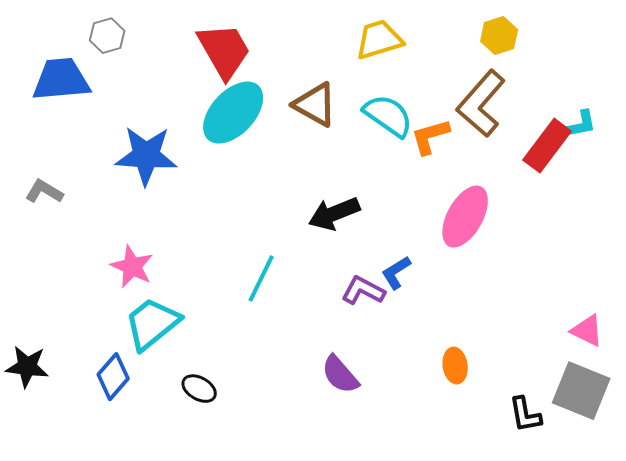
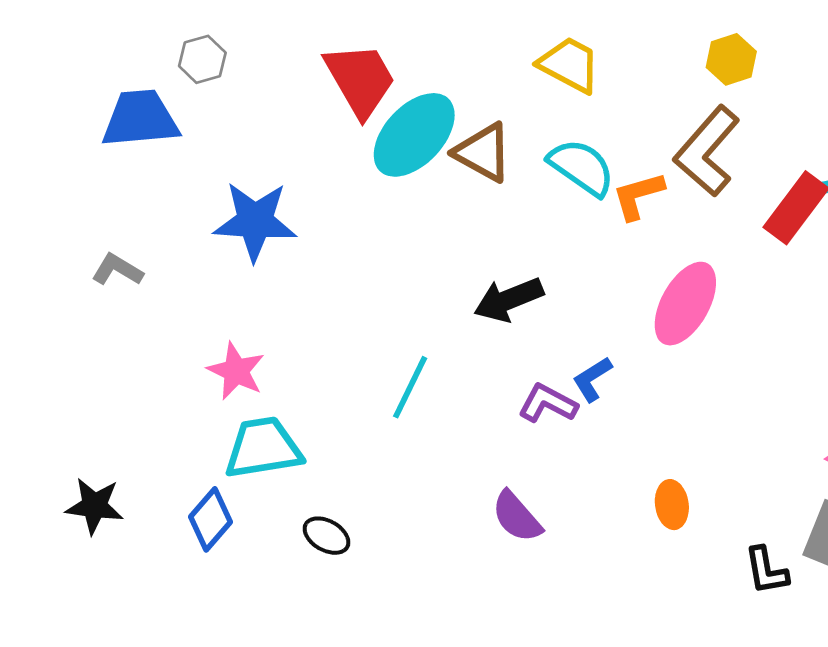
yellow trapezoid: (379, 40) -> (569, 65), turned 45
cyan ellipse: (233, 113) -> (414, 135), moved
cyan trapezoid: (152, 324) -> (263, 448), turned 30

